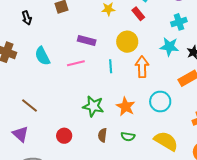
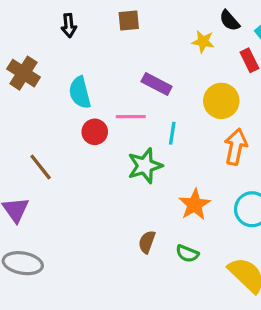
cyan line: (111, 66) -> (172, 133), moved
green star: (93, 106) -> (145, 166), moved, turned 30
red circle: (64, 136) -> (95, 132), moved

